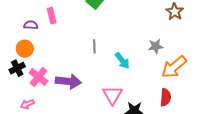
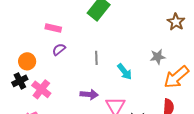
pink rectangle: (52, 16) -> (53, 28), turned -63
purple semicircle: (31, 25) -> (59, 49), moved, turned -40
purple arrow: (68, 81) -> (89, 94), moved, size x0.7

